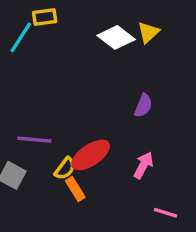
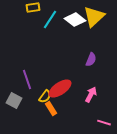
yellow triangle: (148, 32) -> (94, 17), size x1.6
cyan line: (21, 37) -> (50, 20), moved
purple line: (34, 140) -> (27, 80), turned 66

